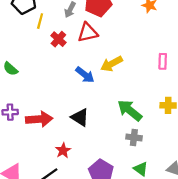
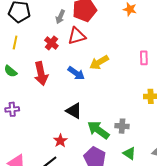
yellow line: (40, 21) -> (15, 42), moved
green arrow: (130, 110) -> (98, 130), moved
red arrow: (39, 119) -> (41, 74), moved, turned 85

